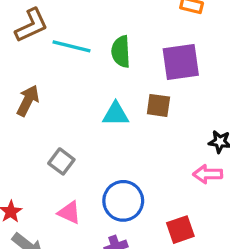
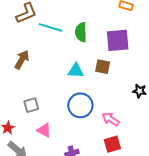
gray square: (61, 161) -> (31, 105), moved, turned 35
pink arrow: (208, 174) -> (111, 119), moved, turned 30
blue circle: (123, 201) -> (80, 105), moved

